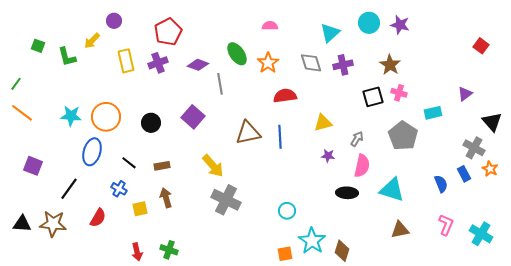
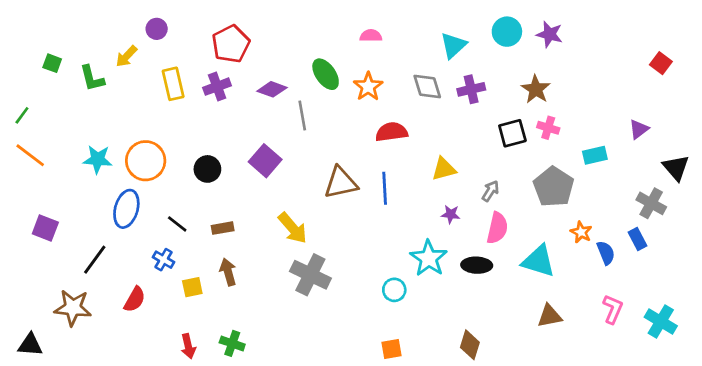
orange star: (490, 169) -> (581, 232), moved
black triangle: (22, 224) -> (30, 345), moved
cyan star: (312, 241) -> (429, 258), moved

